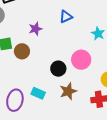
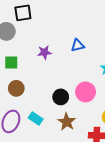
brown circle: (22, 51) -> (16, 88), moved
brown star: (68, 91) -> (67, 122), turned -30

